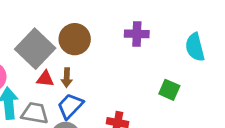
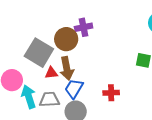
purple cross: (137, 34) -> (84, 27), moved
brown arrow: (67, 78) -> (67, 68), size x1.6

